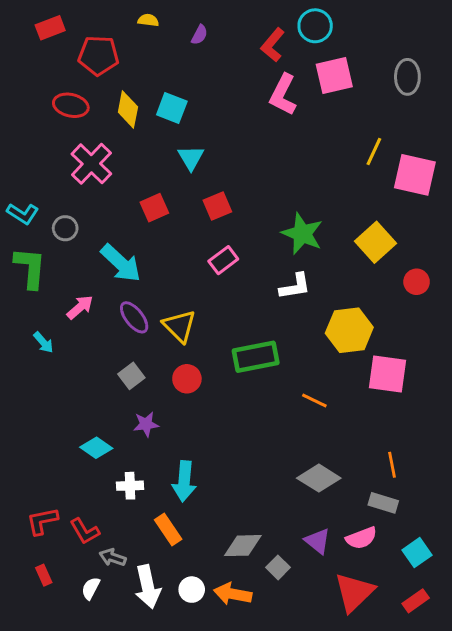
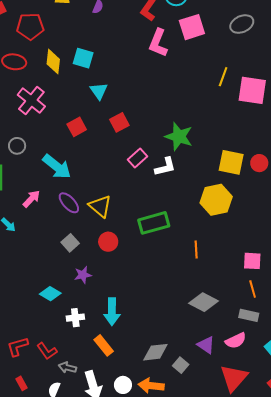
gray ellipse: (407, 77) -> (242, 24), turned 70
yellow square: (375, 242) -> (231, 162), moved, turned -32
pink rectangle: (223, 260) -> (137, 158), moved
white L-shape: (295, 286) -> (165, 167), moved
pink square: (387, 374) -> (252, 261), moved, size x0.7
orange line: (314, 401) -> (196, 250), turned 66

